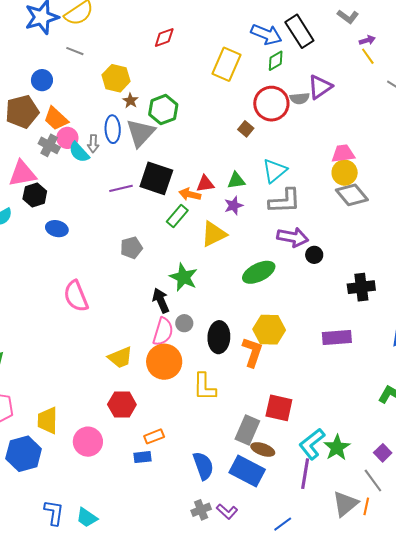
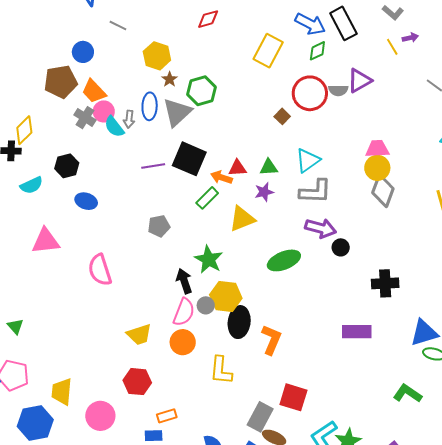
yellow line: (368, 56) -> (392, 47), moved
pink triangle: (22, 174) -> (46, 241), moved
gray diamond: (352, 195) -> (383, 191), turned 56
yellow hexagon: (269, 330) -> (226, 297), moved
orange circle: (164, 362) -> (183, 342), size x0.7

